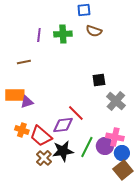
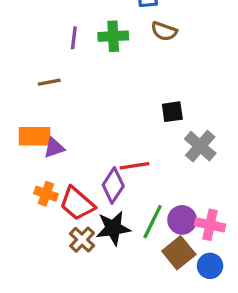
red line: (76, 113) -> (135, 166), turned -54
purple diamond: (63, 125) -> (113, 185), turned -50
pink cross: (115, 137) -> (210, 225), moved
blue circle: (122, 153) -> (210, 266), moved
brown square: (123, 170) -> (179, 253), moved

